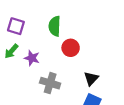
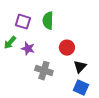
purple square: (16, 26) -> (23, 22), moved
red circle: (71, 48) -> (67, 48), moved

